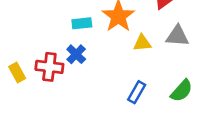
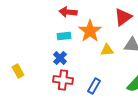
red cross: (49, 67) -> (63, 80), moved
blue rectangle: (137, 92) -> (94, 86), moved

